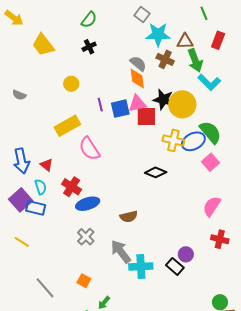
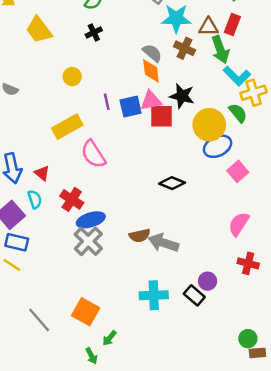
red rectangle: (218, 40) -> (232, 25), moved
yellow circle: (182, 104) -> (209, 125), moved
green semicircle: (210, 132) -> (238, 113), moved, size x0.7
yellow cross: (173, 140) -> (254, 93), moved, turned -30
blue rectangle: (36, 208) -> (17, 242), moved
gray cross: (86, 237) -> (88, 241), moved, size x1.4
gray arrow: (121, 252) -> (163, 243), moved, turned -35
orange square: (84, 281) -> (86, 312), size x1.6

